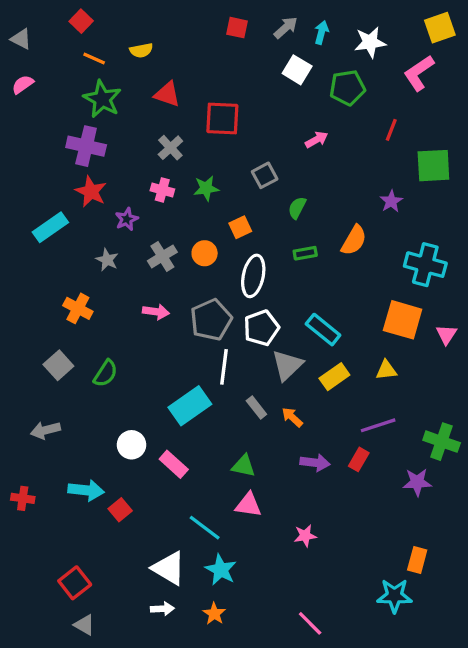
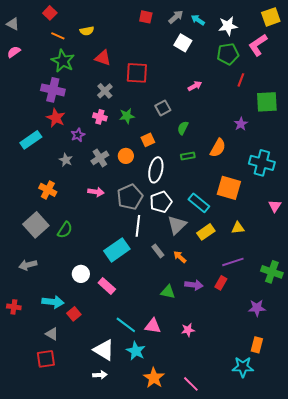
cyan arrow: (321, 32) -> (198, 20), turned -72
green pentagon: (347, 88) -> (228, 54), moved
orange square: (403, 320) -> (229, 188), moved
gray square: (58, 365) -> (36, 225), size x1.4
green triangle: (243, 466) -> (168, 292), moved
purple star: (417, 482) -> (257, 308), moved
pink triangle: (248, 505) -> (153, 326), moved
red square: (75, 583) -> (46, 359), turned 30
orange star: (214, 614) -> (154, 378), moved, size x1.5
gray triangle: (84, 625) -> (52, 334), moved

